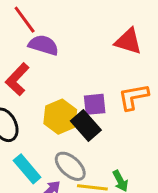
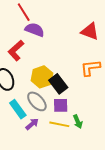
purple square: (95, 104) -> (61, 105), moved
gray ellipse: (70, 166) -> (37, 101), moved

